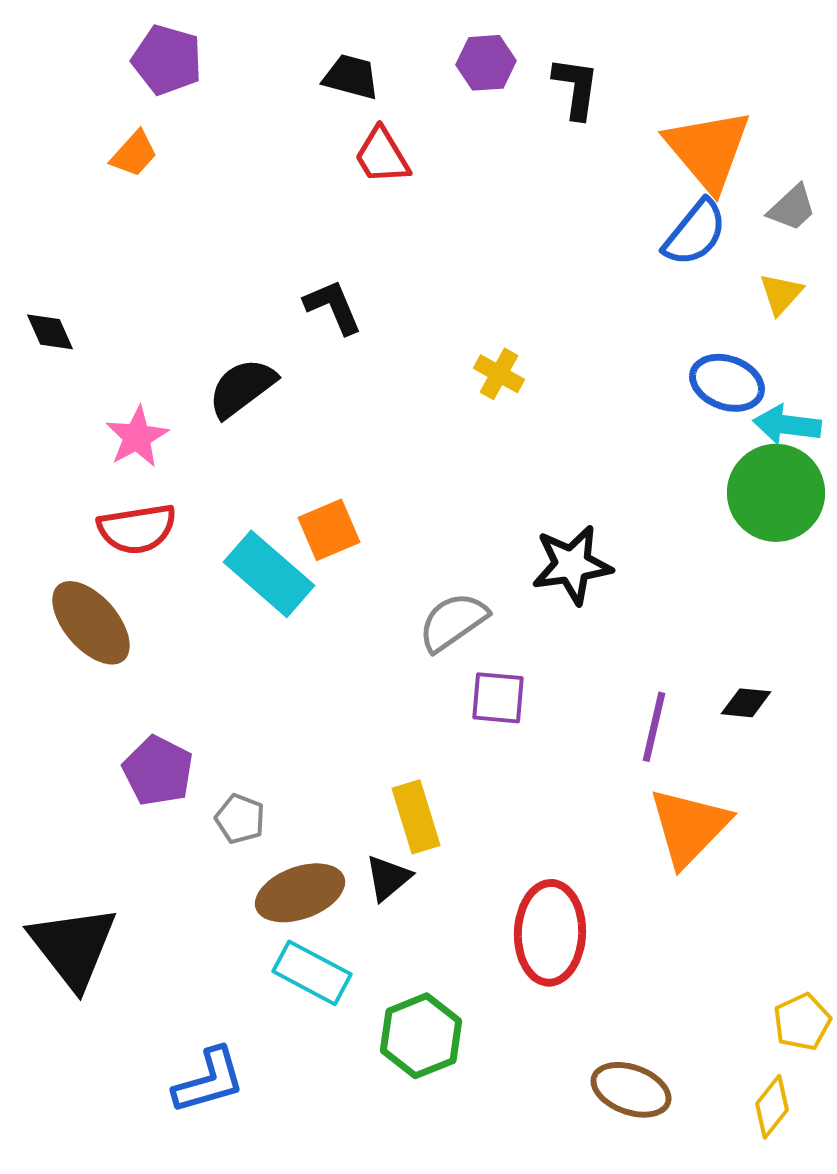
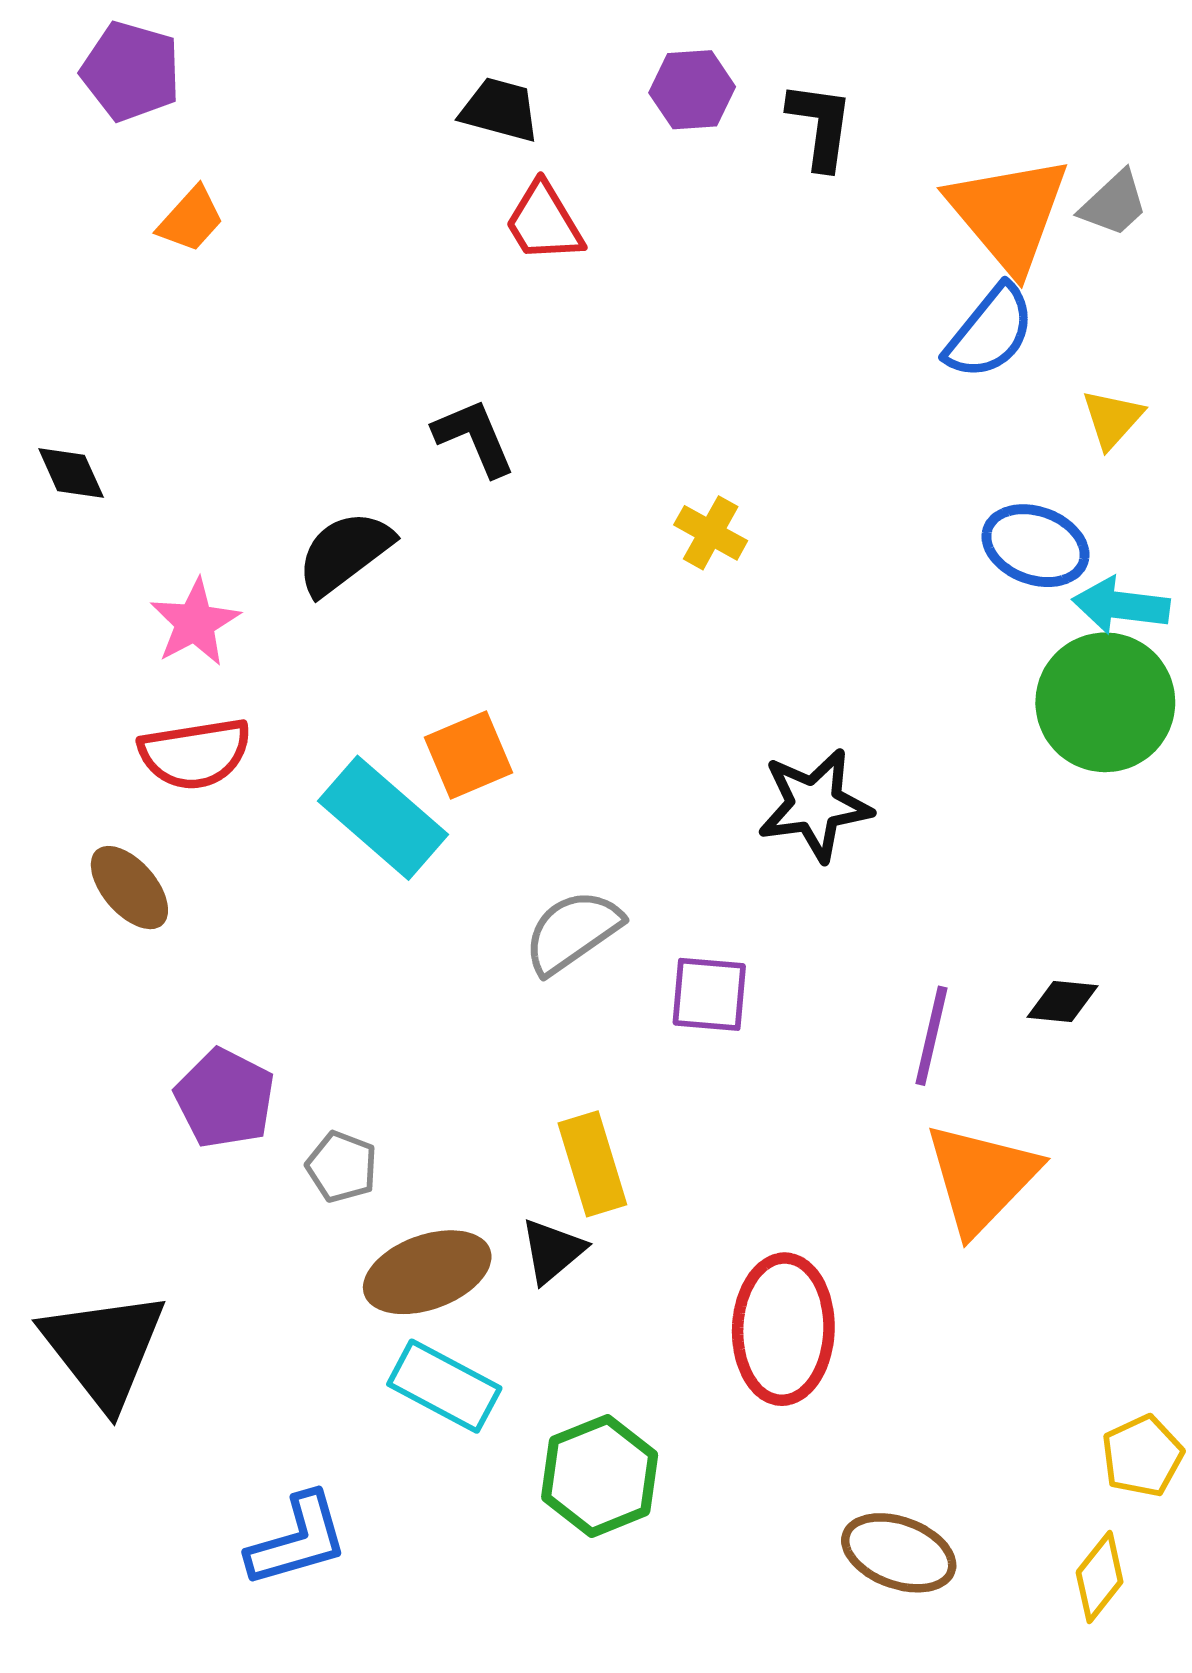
purple pentagon: (167, 60) -> (131, 71), moved
gray trapezoid: (792, 208) -> (1114, 204), moved
gray semicircle: (453, 622) -> (572, 932), moved
brown ellipse: (91, 623) -> (129, 888), size x0.7

